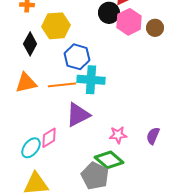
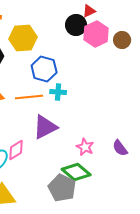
cyan cross: (91, 80) -> (58, 92), size x0.6
pink star: (118, 135) -> (85, 147), turned 30
purple semicircle: (153, 136) -> (120, 148), turned -60

